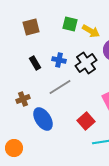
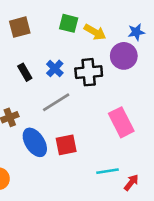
blue cross: (59, 60) -> (55, 68), turned 32
black cross: (86, 63) -> (89, 72), turned 30
red square: (86, 121) -> (66, 145), moved, turned 30

